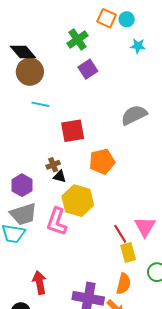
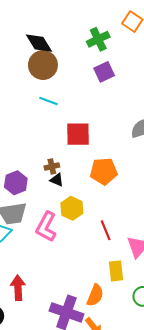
yellow hexagon: (78, 201) -> (72, 208), size x0.7
red line: (120, 234) -> (106, 230), moved
orange semicircle: (124, 284) -> (95, 295), moved

